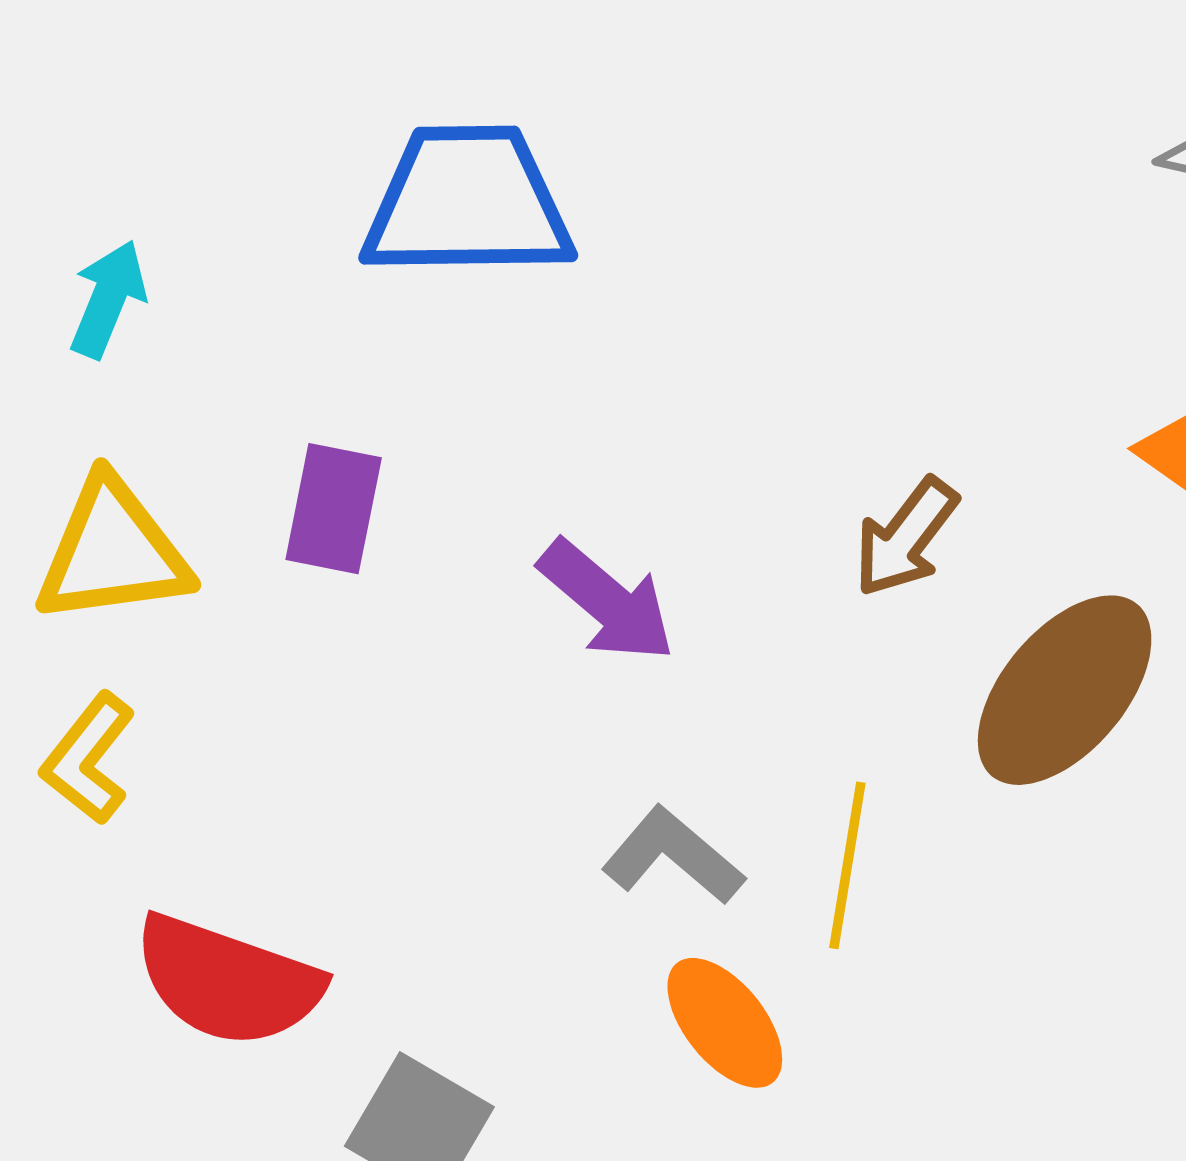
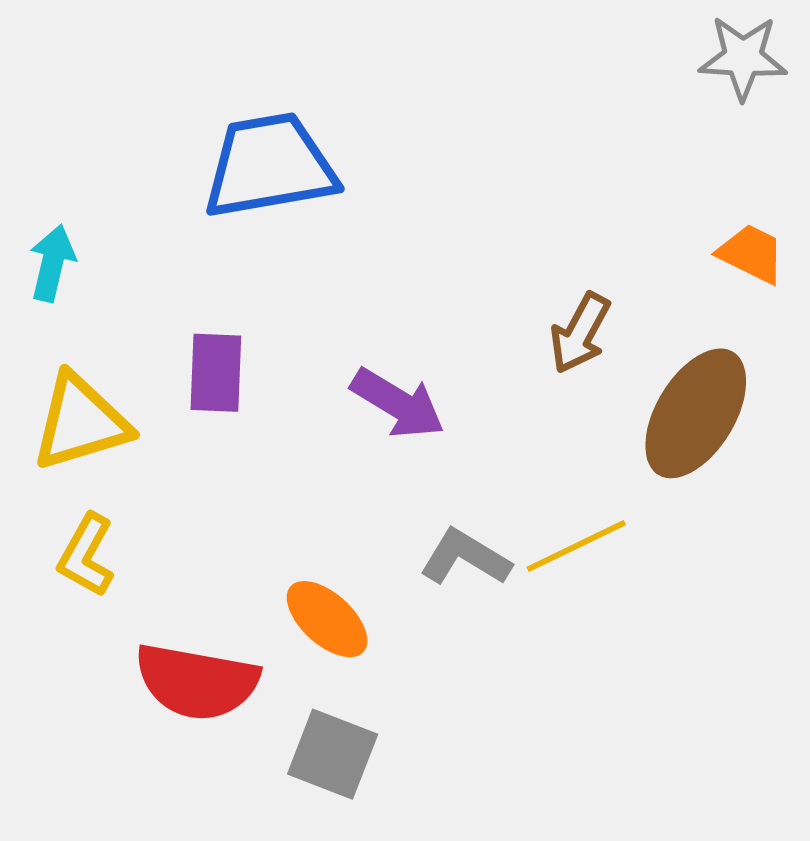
yellow line: (847, 865) -> (576, 546), turned 64
orange ellipse: (725, 1023) -> (327, 619), moved

